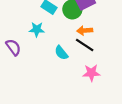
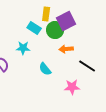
black line: (85, 45) -> (87, 66), moved

